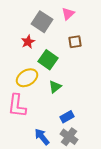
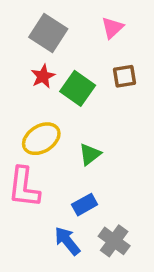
gray square: (42, 22) -> (48, 33), moved
green square: (48, 60) -> (78, 88), moved
blue rectangle: (67, 117) -> (85, 205), moved

